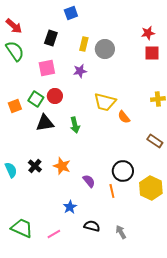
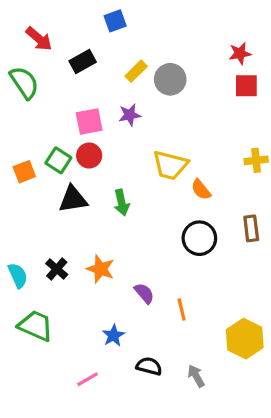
red arrow: (14, 26) -> (39, 39), moved
black rectangle: (51, 38) -> (83, 61), turned 42
yellow rectangle: (84, 44) -> (136, 71), turned 32
pink square: (47, 68) -> (89, 121), moved
brown rectangle: (155, 141) -> (251, 228), turned 49
black circle: (123, 171) -> (199, 238), moved
yellow hexagon: (151, 188) -> (245, 339), moved
green trapezoid: (22, 228) -> (36, 326), moved

